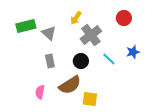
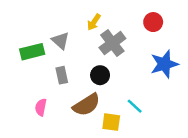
green rectangle: (26, 26) -> (32, 52), moved
blue star: (133, 52) -> (164, 64), size x1.6
cyan line: (109, 59) -> (135, 106), moved
pink semicircle: (40, 92) -> (41, 107), moved

